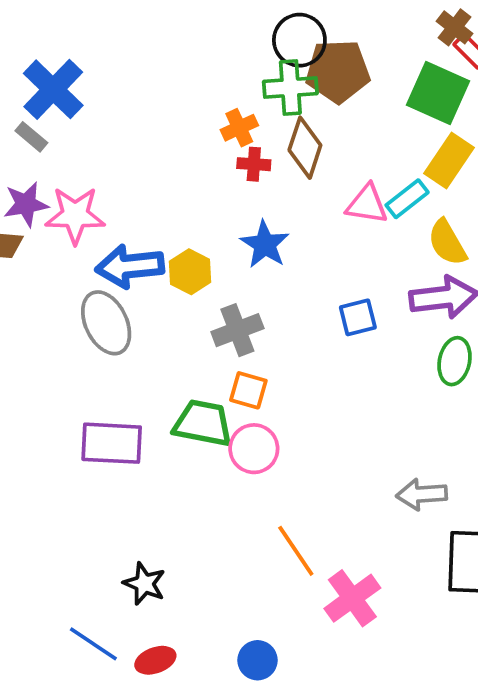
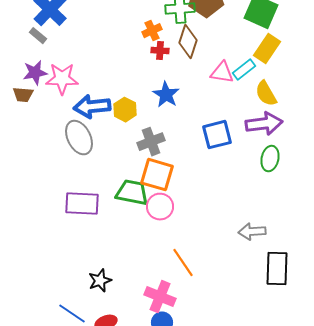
blue square: (358, 317) -> (217, 135), size x1.4
orange square: (248, 390) -> (157, 175), size x1.6
black star: (144, 584) -> (100, 281), turned 30
pink cross: (352, 598) -> (160, 297), moved, turned -32

